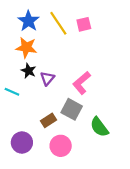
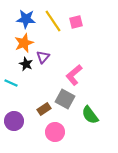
blue star: (29, 21) -> (26, 19), turned -30
orange star: (26, 47) -> (24, 43), turned -30
purple triangle: (47, 78) -> (43, 57), moved
purple circle: (22, 142) -> (14, 121), moved

